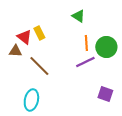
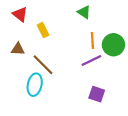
red triangle: (24, 37) -> (20, 14), moved
purple square: (105, 94) -> (97, 94), moved
cyan ellipse: (31, 100) -> (35, 85), moved

